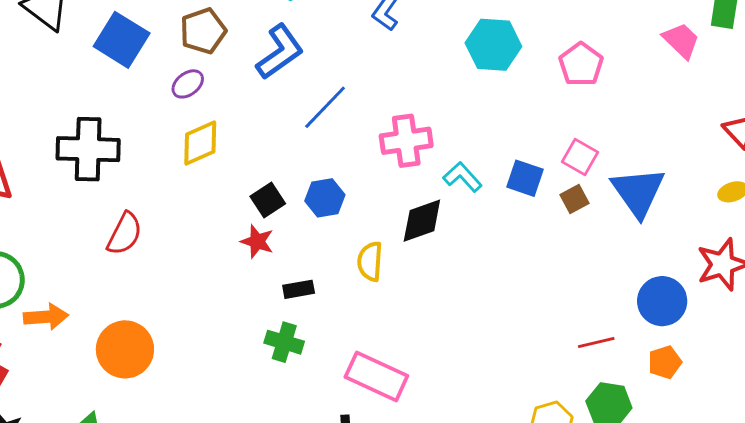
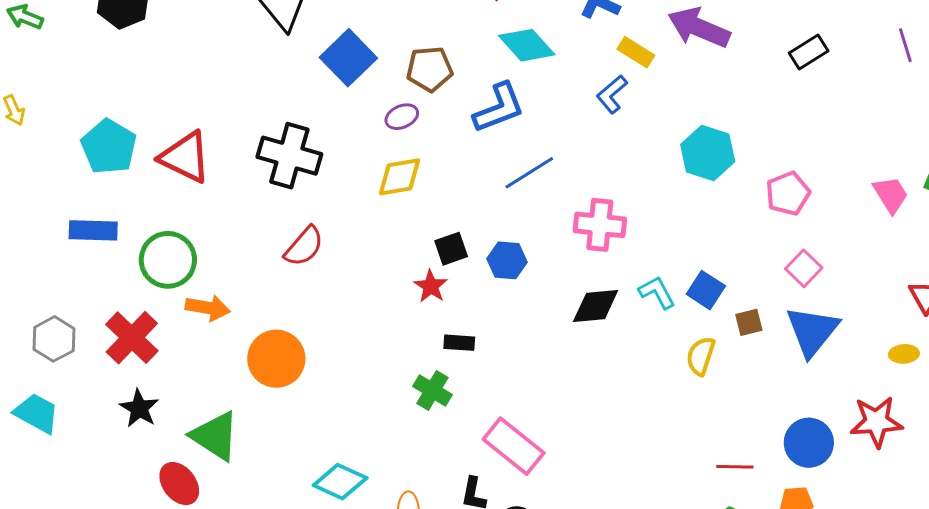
pink square: (580, 157) -> (804, 268), moved
cyan L-shape: (462, 177) -> (657, 292), moved
yellow semicircle: (370, 261) -> (701, 356), moved

